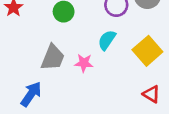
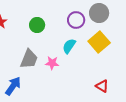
yellow square: (147, 51) -> (99, 42), moved

